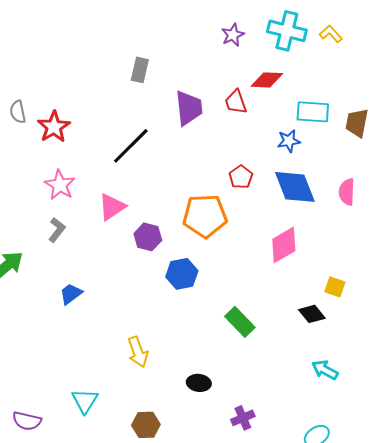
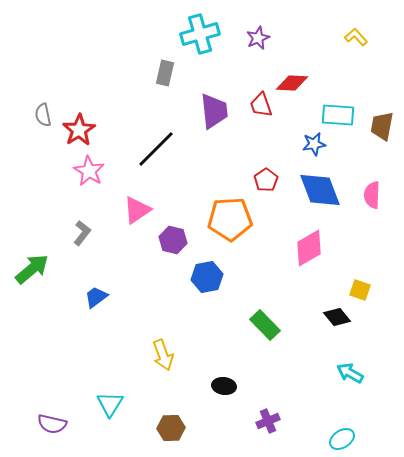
cyan cross: (287, 31) -> (200, 34), moved, turned -30
pink star: (60, 185) -> (89, 171), moved

